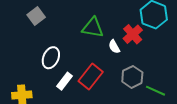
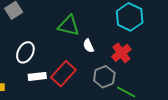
red cross: (133, 34) -> (121, 53), moved
white rectangle: (65, 81) -> (37, 76), turned 42

